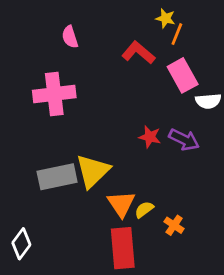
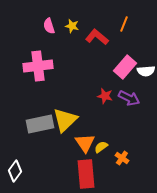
yellow star: (165, 18) -> (72, 26), moved
pink rectangle: (183, 75) -> (125, 67), moved, turned 70

